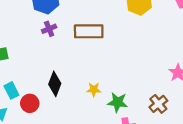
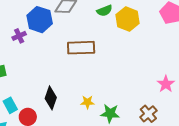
purple cross: (49, 29) -> (19, 36), moved

